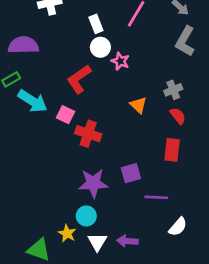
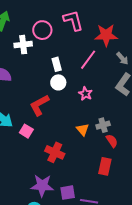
pink star: (120, 61) -> (85, 94), moved
gray cross: (173, 90) -> (103, 125), moved
red cross: (88, 134) -> (55, 152), moved
purple square: (131, 173) -> (68, 193), moved

